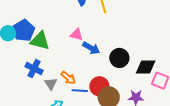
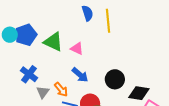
green triangle: (40, 41) -> (53, 42), moved
blue arrow: (91, 48) -> (80, 75), moved

